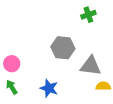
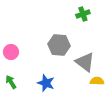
pink circle: (12, 64) -> (11, 52), moved
gray triangle: (91, 66) -> (85, 62), turned 30

